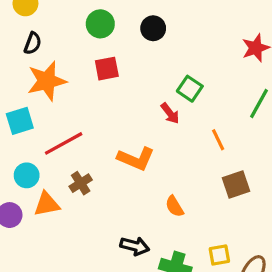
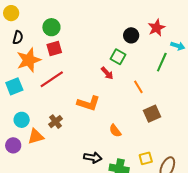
green circle: (100, 24) -> (51, 27), moved
black circle: (153, 28) -> (131, 35), moved
red square: (107, 69) -> (54, 48), moved
red line: (64, 143) -> (52, 79), moved

